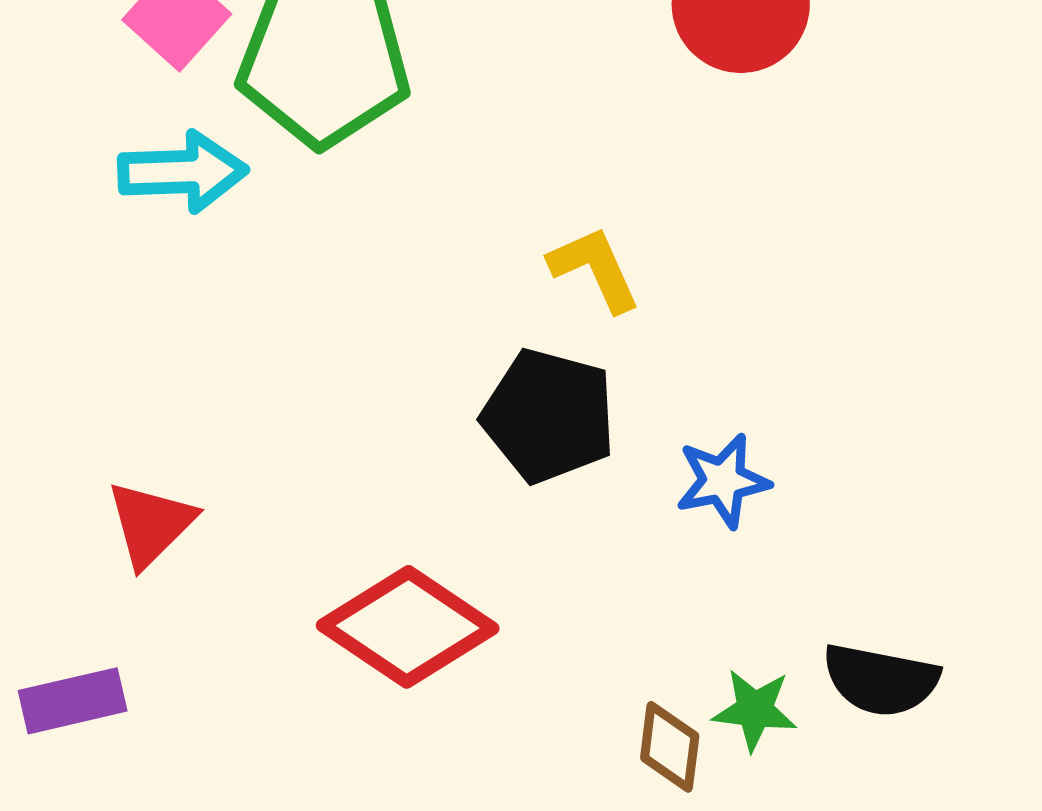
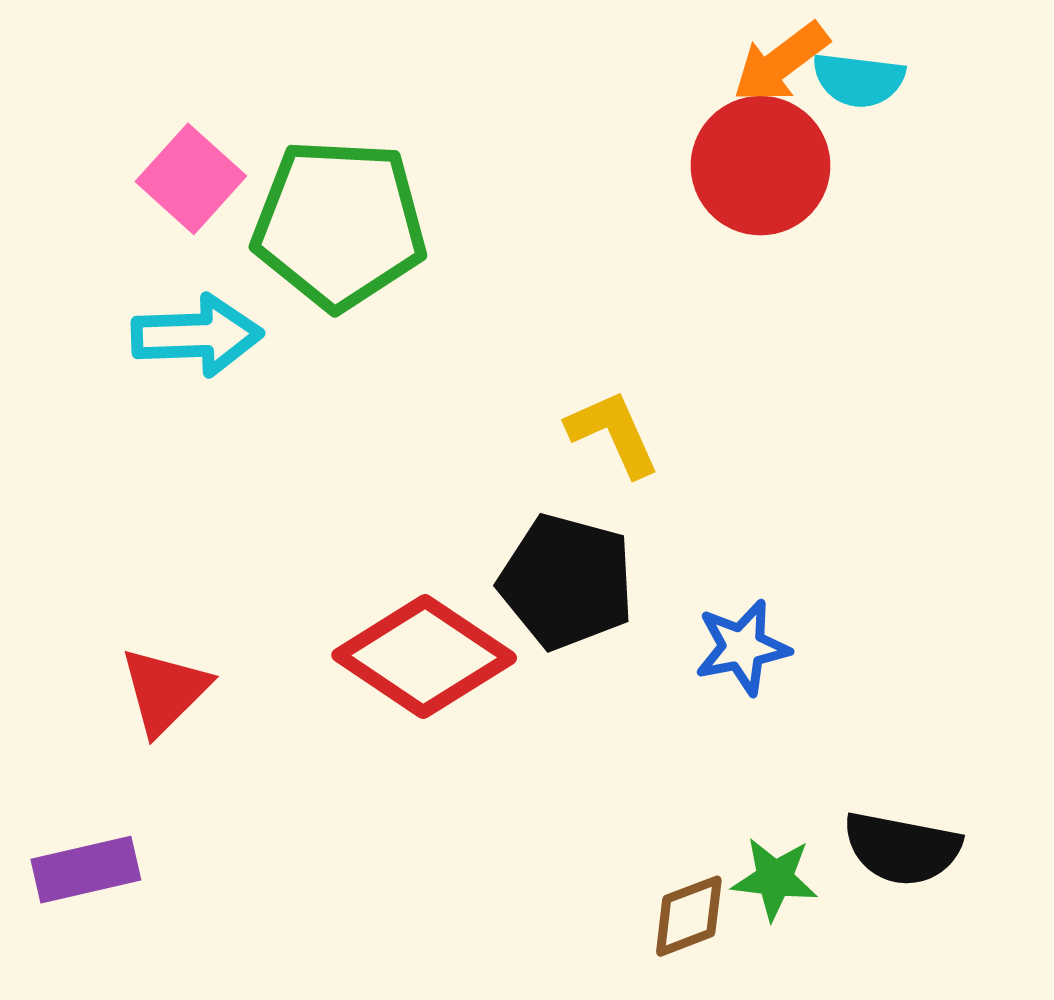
red diamond: (408, 627) -> (424, 656), moved
brown diamond: (670, 747) -> (689, 916), turned 62

